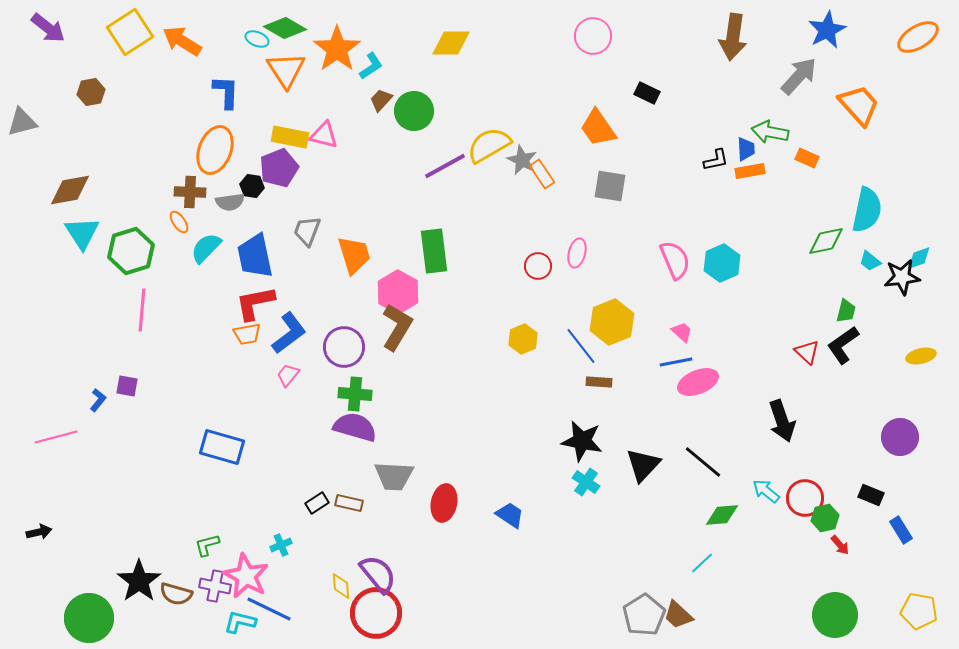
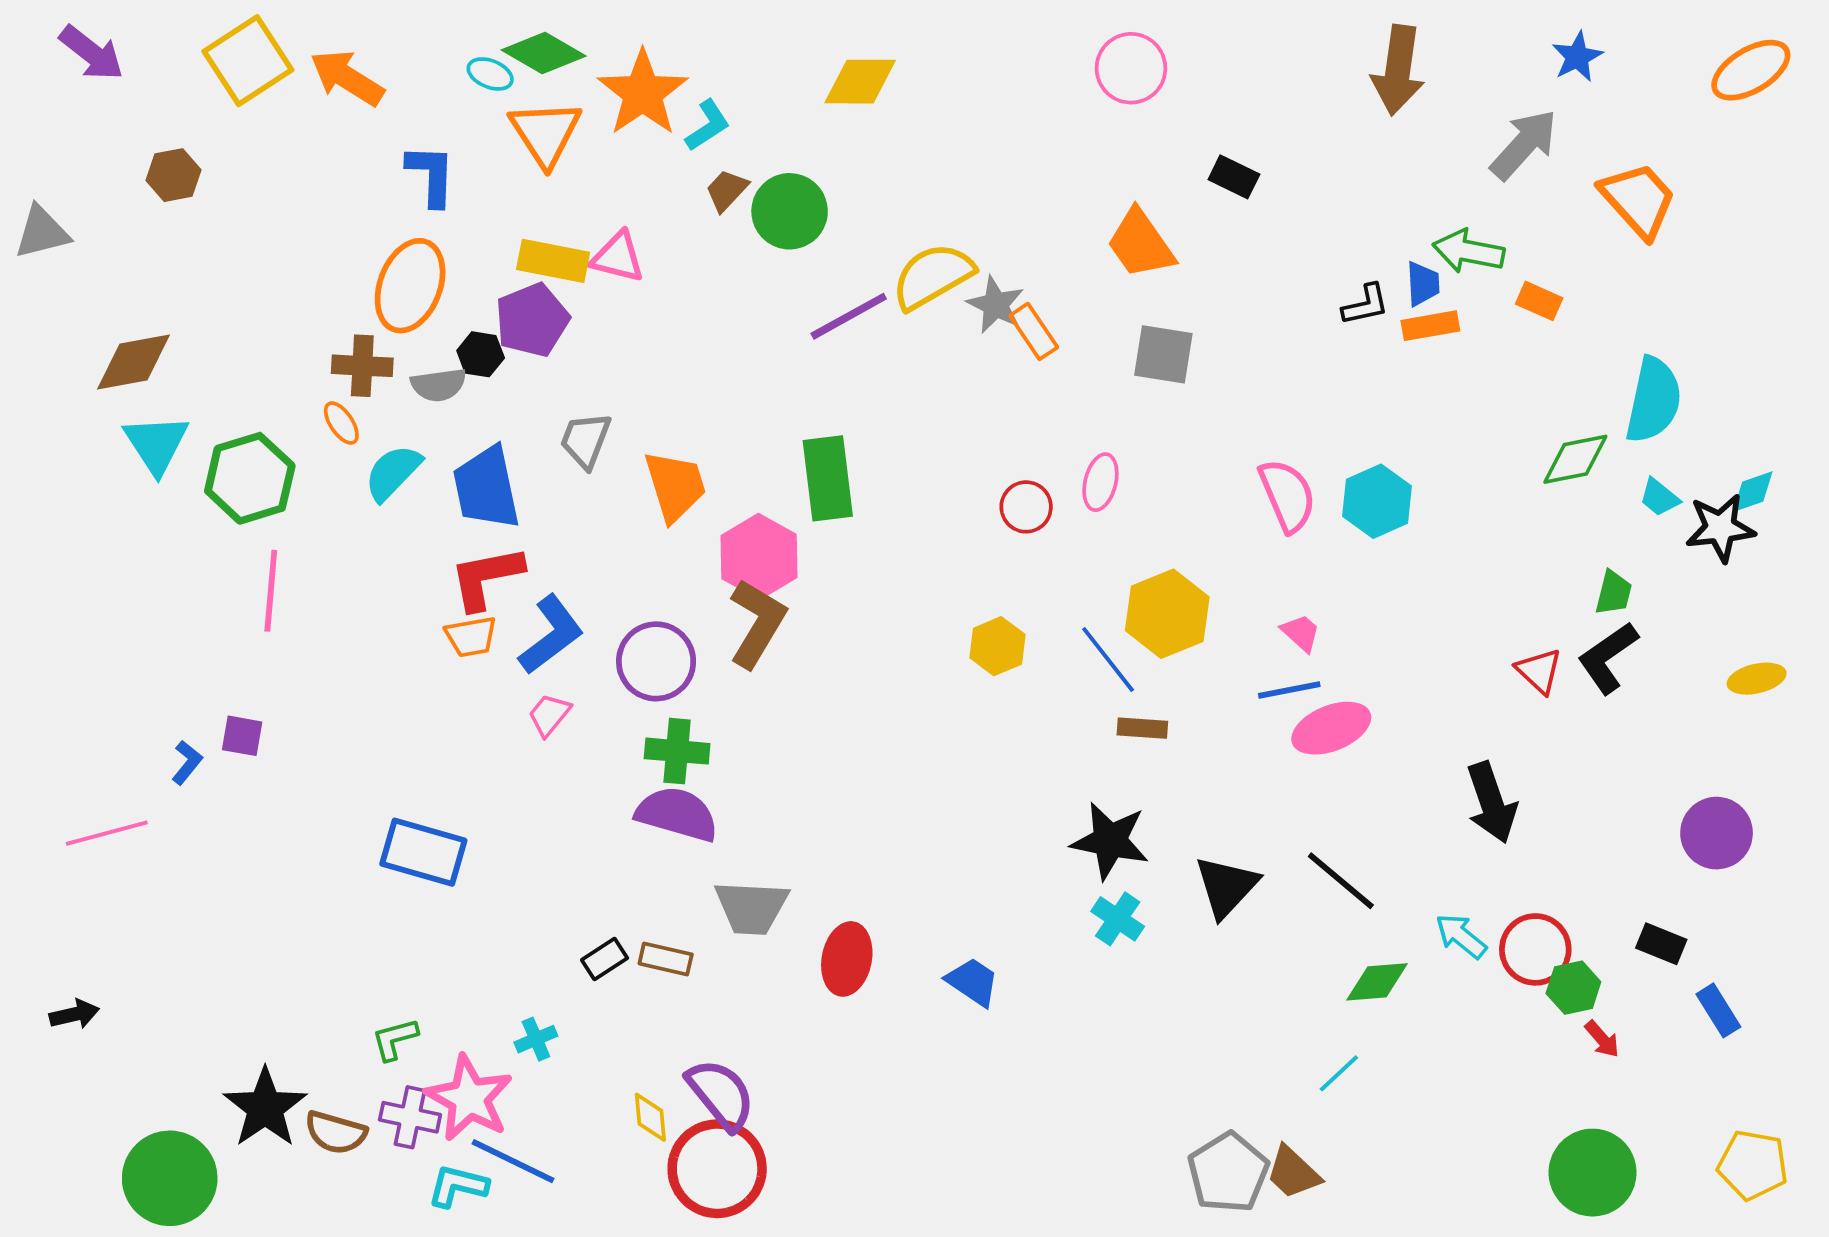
blue star: (827, 30) -> (1577, 57), size x0.7

